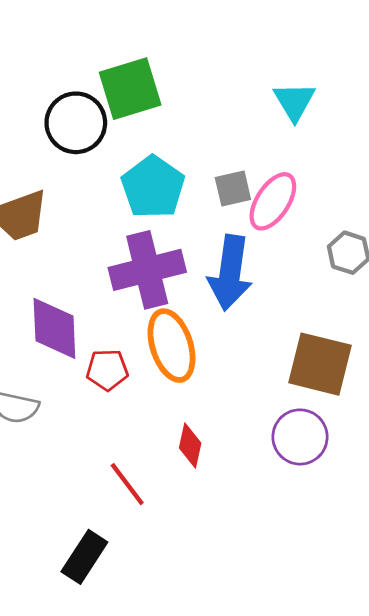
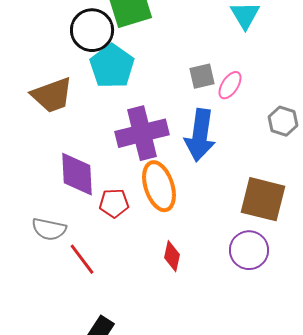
cyan pentagon: (153, 187) -> (112, 66), moved
pink ellipse: (273, 201) -> (230, 85), size x0.7
red line: (127, 484) -> (82, 259), moved

